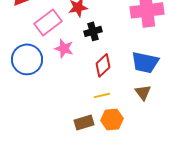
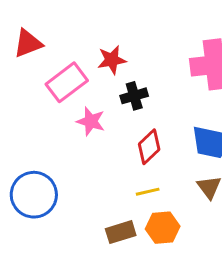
blue circle: (27, 59) -> (34, 195), moved

